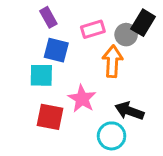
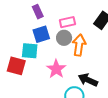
gray circle: (126, 35) -> (64, 38), moved
blue square: (56, 50) -> (41, 34), turned -36
red square: (50, 117) -> (16, 66), moved

